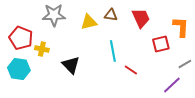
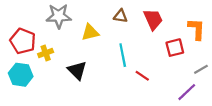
yellow triangle: (89, 22) -> (90, 32), moved
yellow cross: (42, 49) -> (46, 53), turned -32

